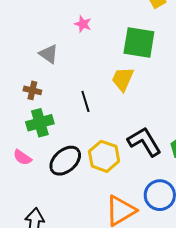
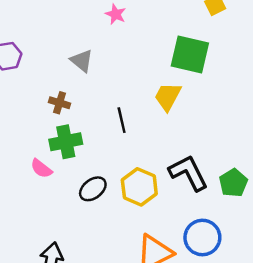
pink star: (83, 24) -> (116, 14), moved
pink semicircle: (22, 157) -> (41, 168), moved
black ellipse: (65, 161) -> (93, 189), size x0.7

